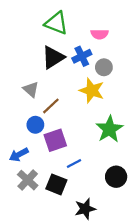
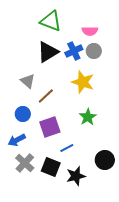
gray circle: (104, 67) -> (94, 51), moved
blue circle: (35, 125) -> (23, 114), moved
green star: (109, 129) -> (88, 117), moved, size x0.7
black star: (85, 209) -> (76, 176), moved

